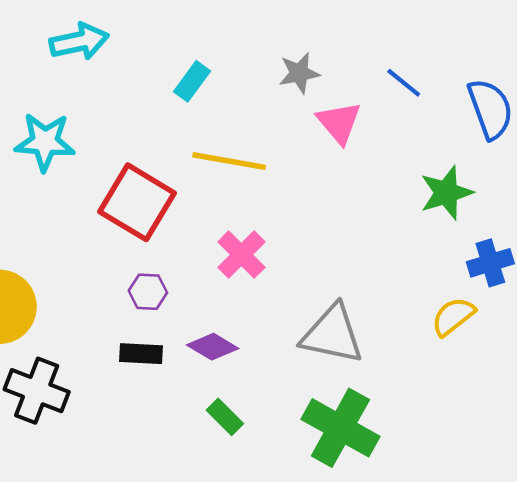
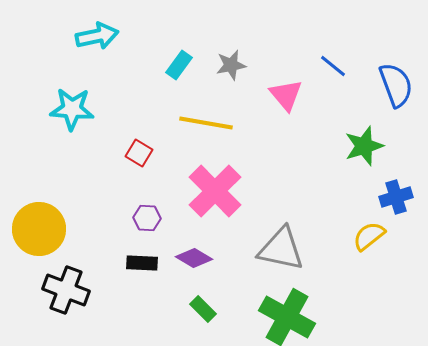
gray star: (299, 73) -> (231, 65), moved
red square: (137, 202) -> (139, 153), size x0.5
pink cross: (241, 255) -> (215, 191), size x1.5

